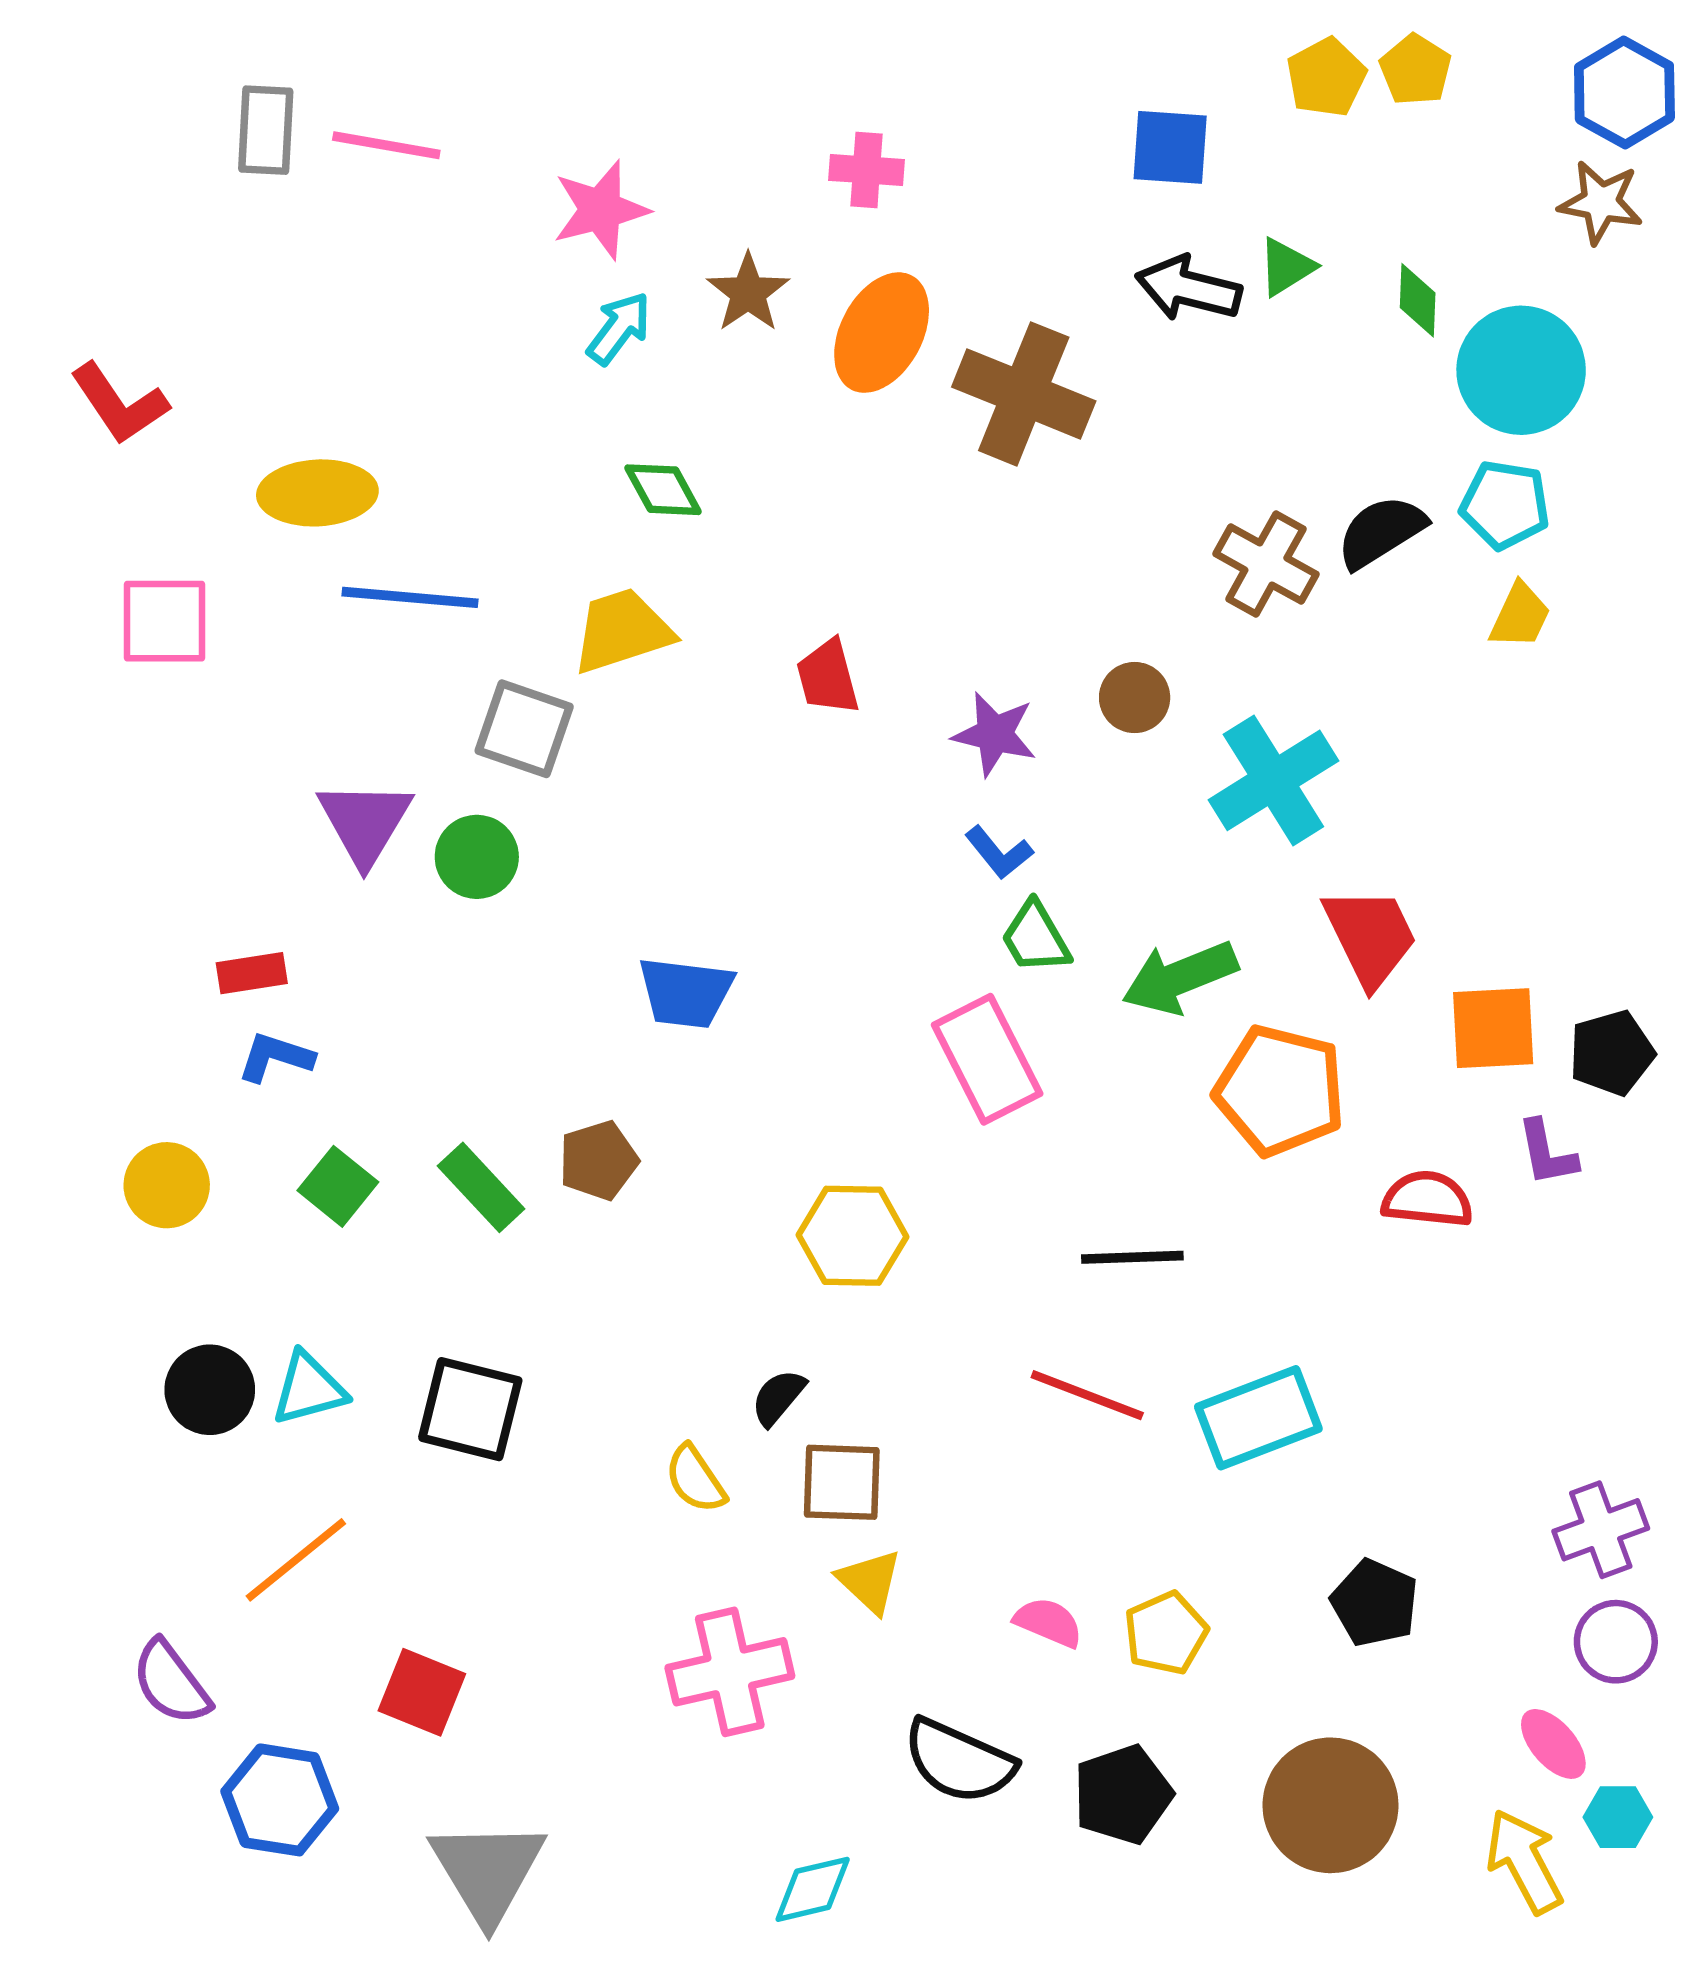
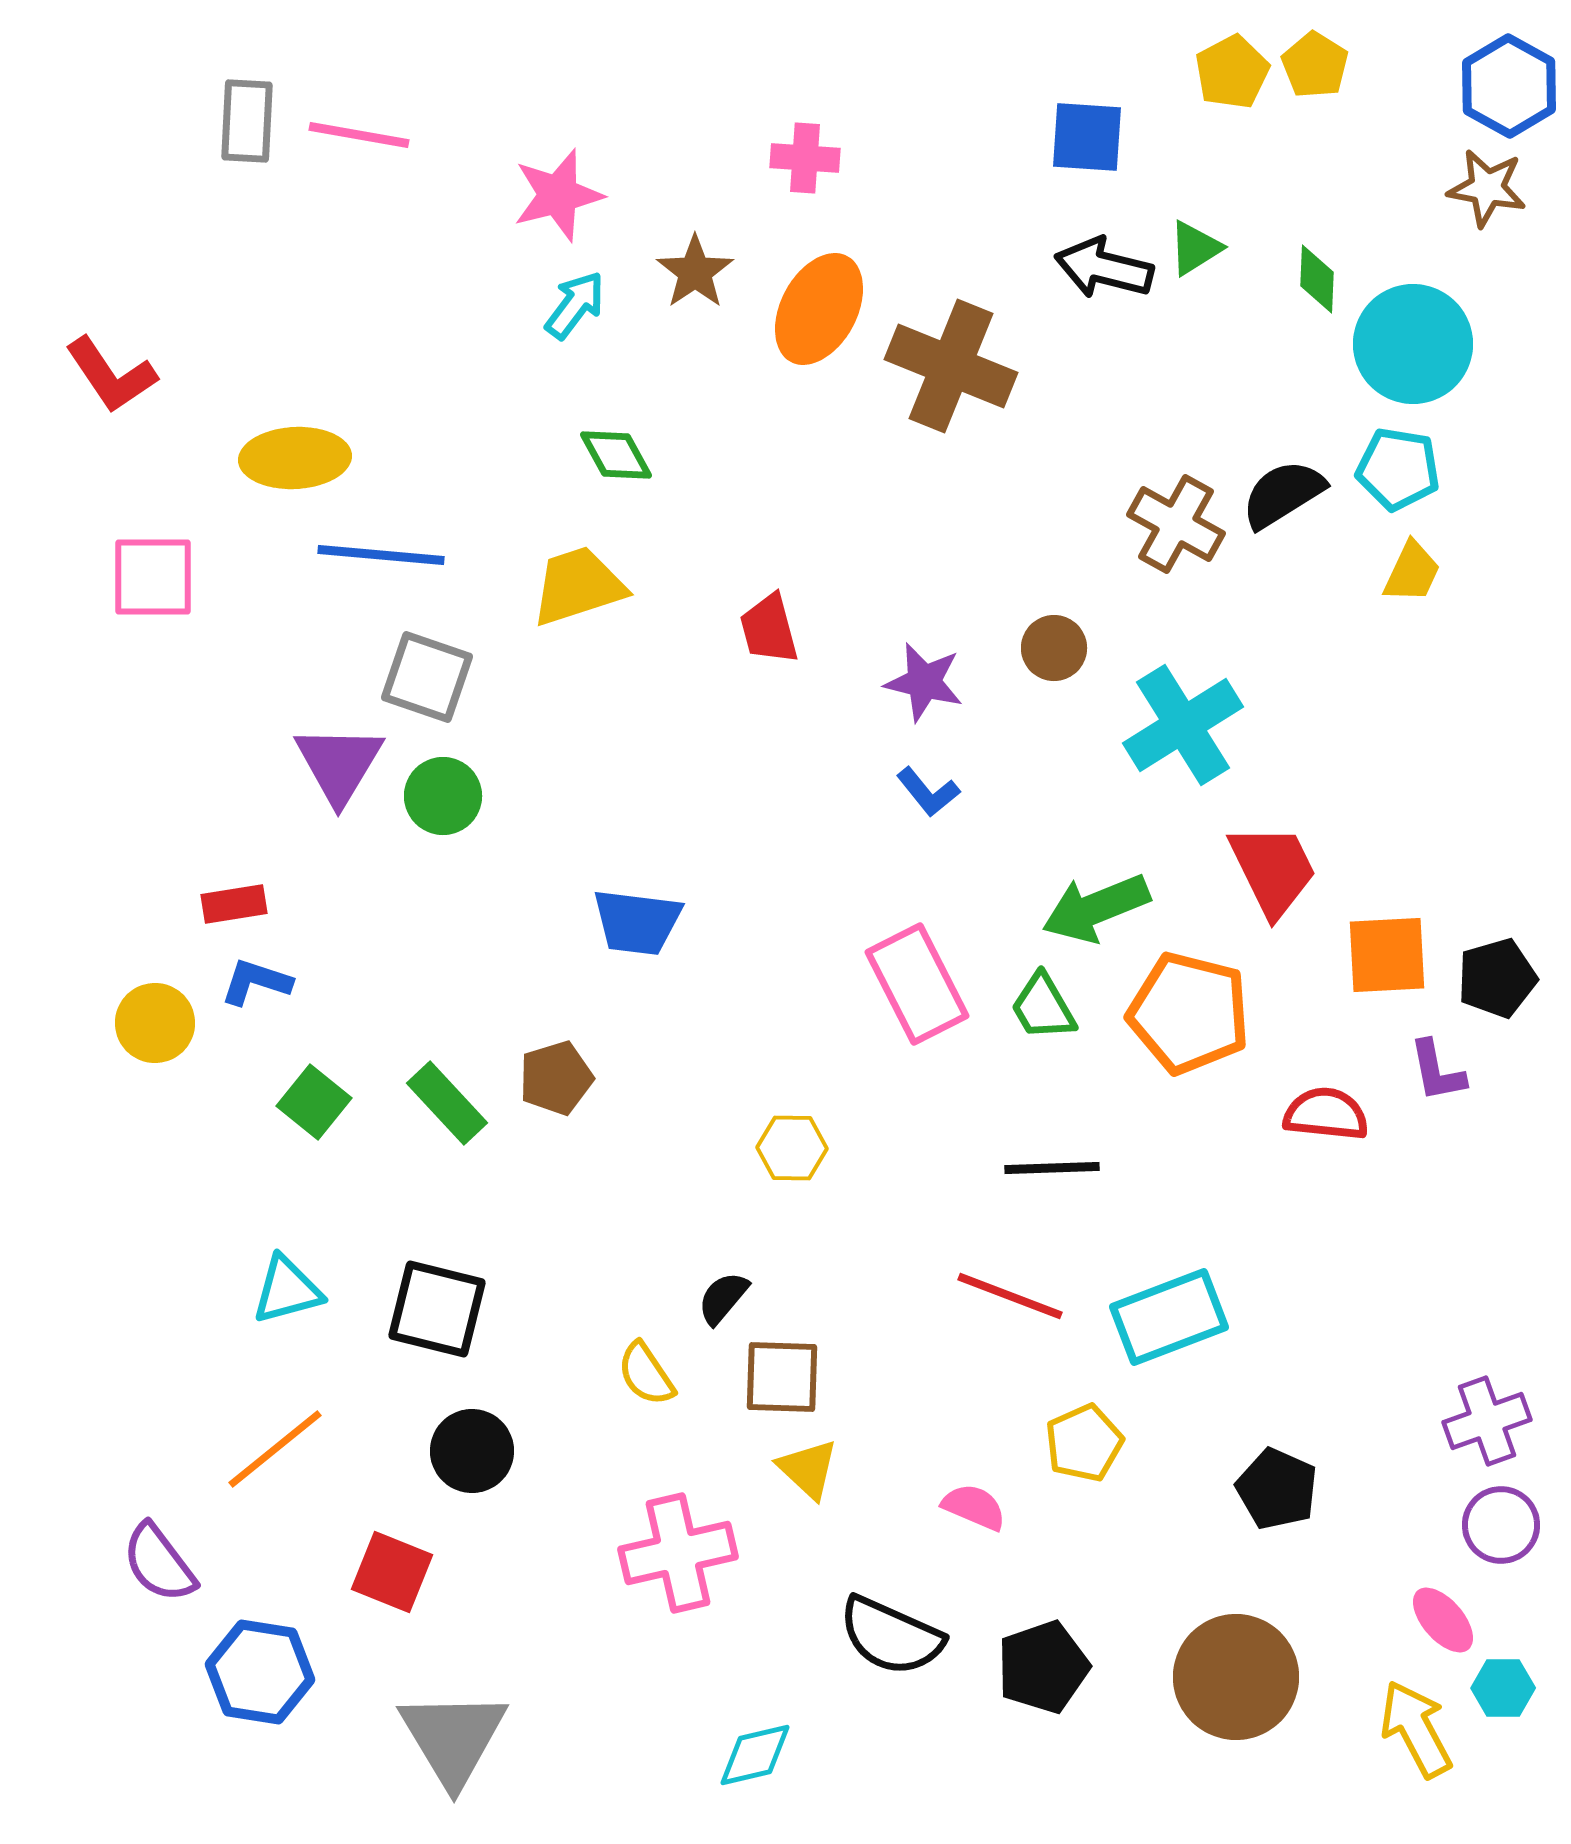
gray square: (524, 729) -> (427, 677), moved
green trapezoid: (1036, 938) -> (1043, 1007), moved
yellow circle: (167, 1185) -> (155, 1023), moved
yellow hexagon: (852, 1236) -> (792, 1148), size x0.7
black circle: (210, 1390) -> (472, 1451), moved
yellow pentagon: (1166, 1633) -> (1084, 1443), moved

